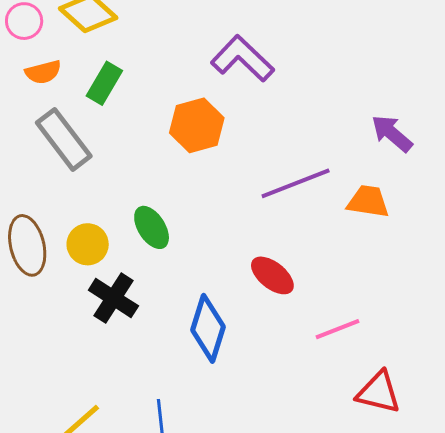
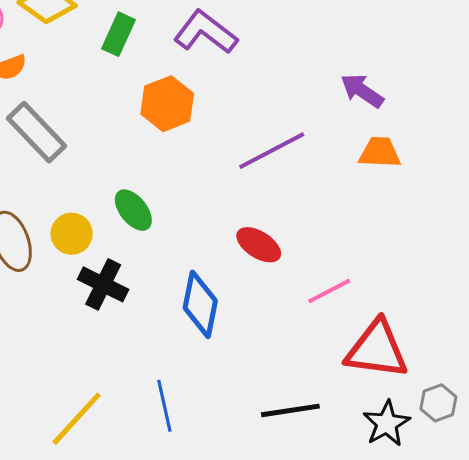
green rectangle: (104, 83) -> (118, 34), moved
orange trapezoid: (368, 201) -> (380, 152), moved
red triangle: (379, 392) -> (377, 350), size x1.4

